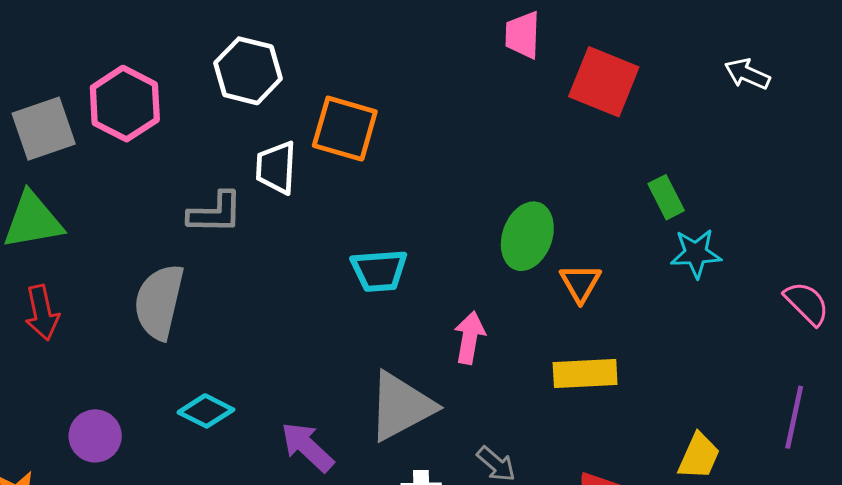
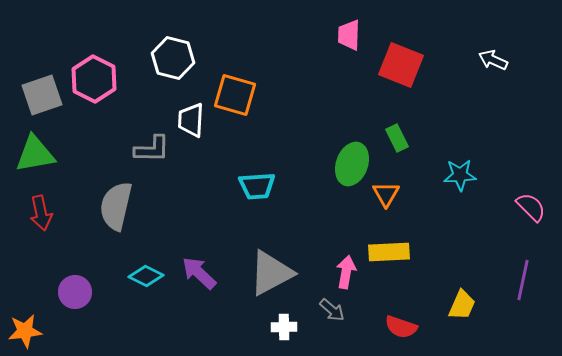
green rectangle: (666, 197) -> (397, 138), moved
pink arrow: (470, 338) -> (346, 272), moved
purple arrow: (307, 447) -> (199, 273), moved

